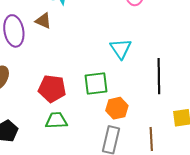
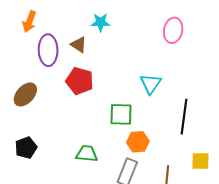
red pentagon: (52, 89) -> (80, 81), moved
green trapezoid: (56, 120) -> (87, 154), moved

